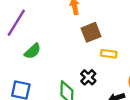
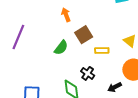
green semicircle: (33, 51) -> (61, 48), moved

